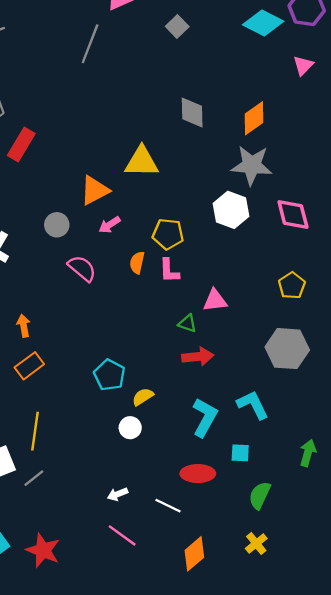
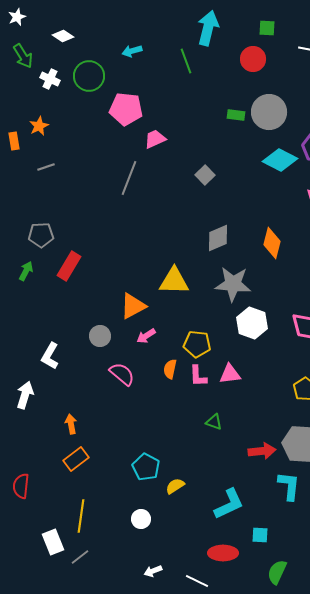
gray square: (177, 27) -> (205, 175), moved
gray diamond: (192, 112) -> (218, 238), turned 68
orange diamond: (254, 118) -> (272, 243), turned -40
gray star: (252, 165) -> (233, 284), moved
pink triangle: (215, 300) -> (230, 374), moved
red arrow: (198, 357) -> (262, 451), moved
cyan L-shape: (253, 405) -> (289, 486), moved, turned 32
cyan L-shape: (205, 417) -> (229, 504), turned 36
white circle: (130, 428) -> (141, 519), moved

